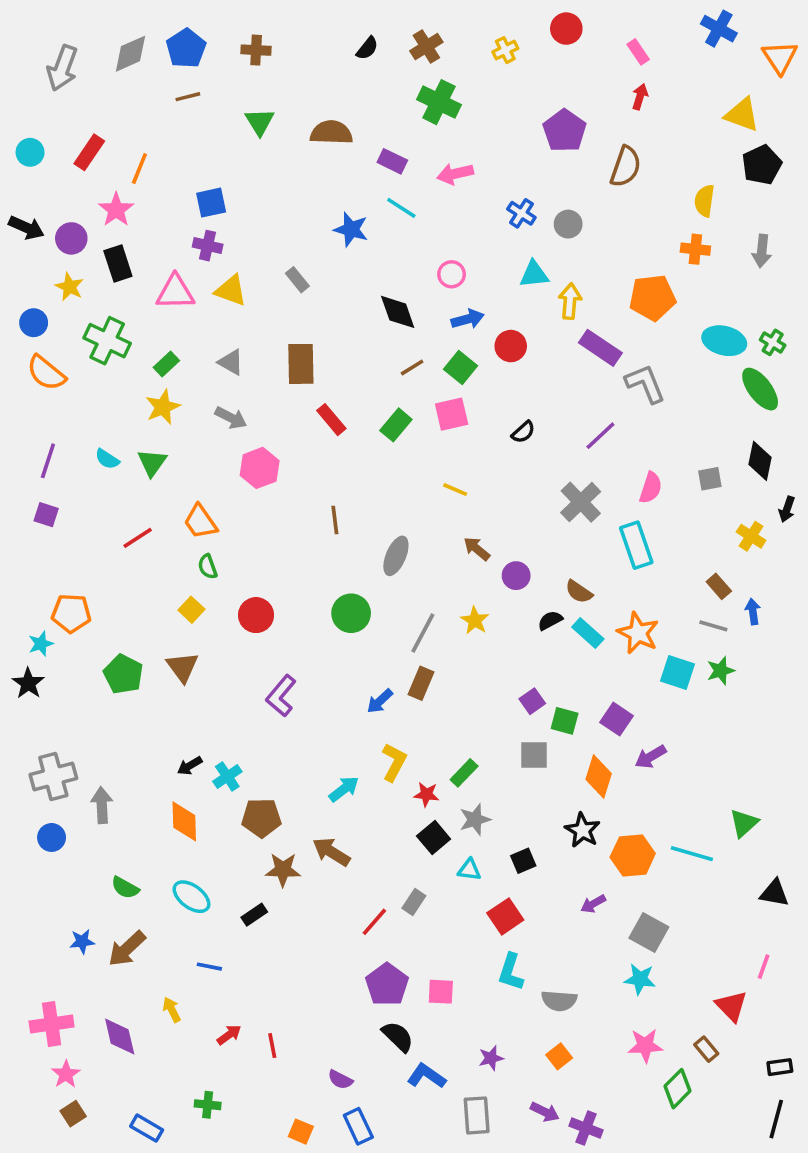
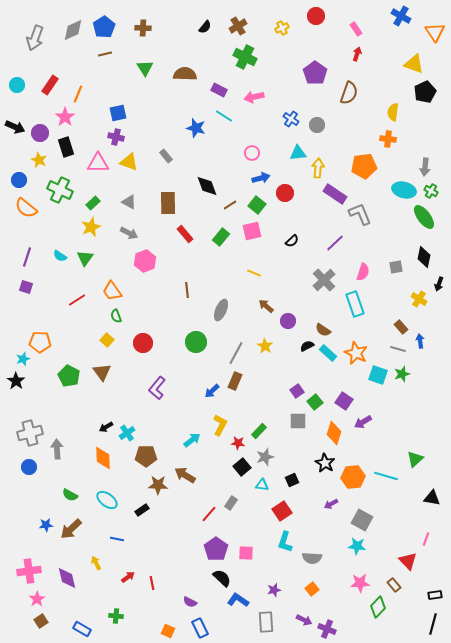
gray arrow: (762, 251) -> (425, 167), moved
black diamond: (398, 312) -> (207, 186), moved
green square: (565, 721) -> (315, 402), turned 35

